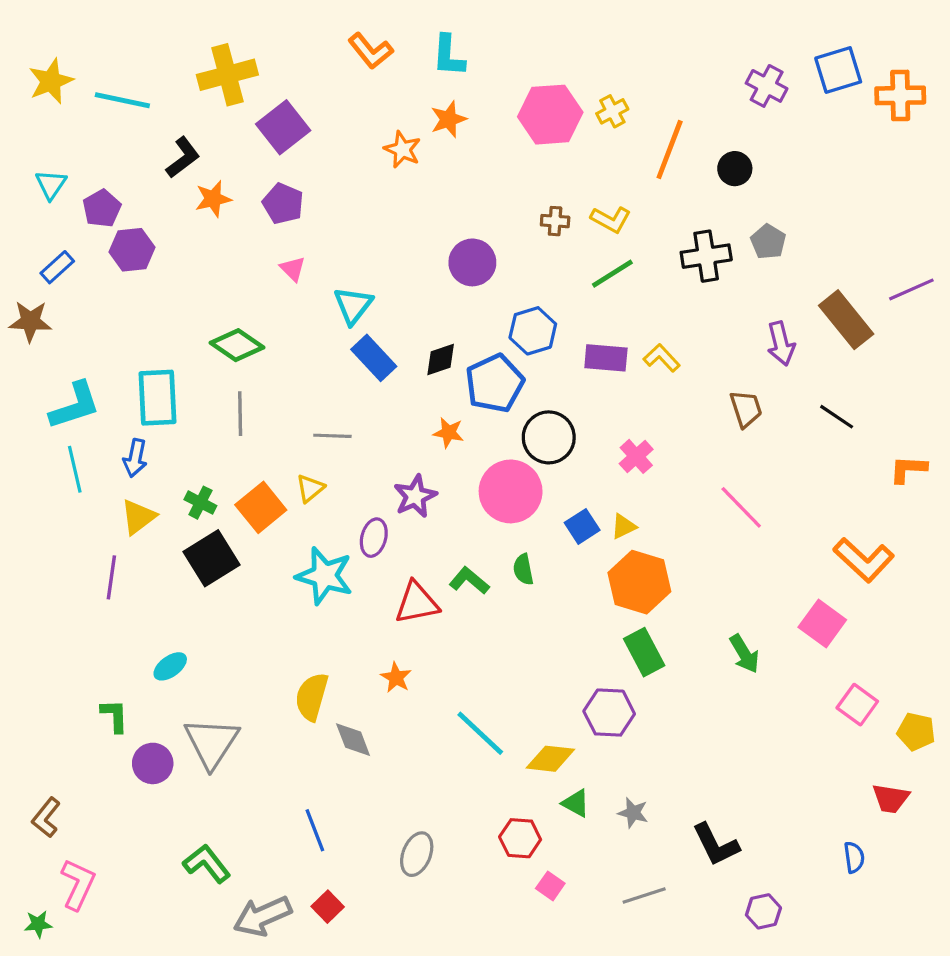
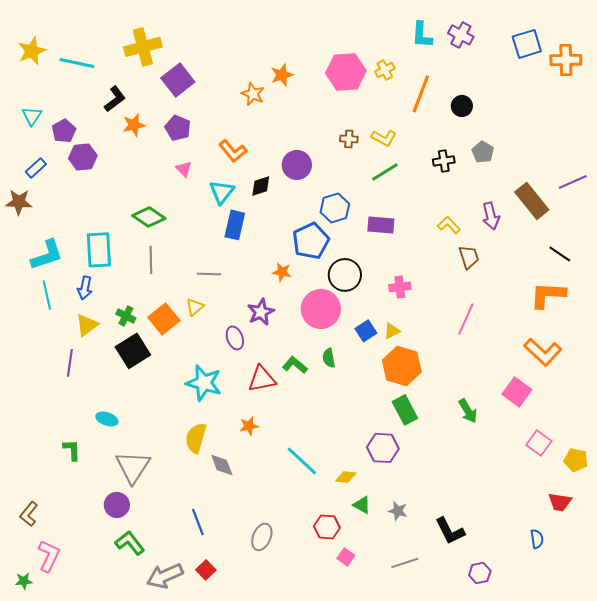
orange L-shape: (371, 51) -> (233, 151), moved
cyan L-shape: (449, 56) -> (422, 35), moved
purple cross: (767, 86) -> (461, 35), moved
black cross: (706, 256) -> (444, 161), size x0.7
blue rectangle: (374, 358) -> (235, 225), turned 56
yellow L-shape: (662, 358) -> (449, 225), moved
black diamond: (441, 359) -> (261, 186), moved
black line: (837, 417) -> (560, 254), moved
pink cross: (636, 456) -> (400, 287), turned 35
orange L-shape: (908, 469) -> (548, 295), moved, size x1.5
pink line: (741, 507) -> (466, 319), turned 68
purple ellipse: (374, 538) -> (235, 338), turned -35
cyan star: (324, 576) -> (204, 383), moved
cyan ellipse: (170, 666) -> (107, 419), turned 55
orange star: (396, 678) -> (249, 426), turned 30
yellow diamond: (550, 759) -> (346, 477), size x0.7
purple circle: (153, 763) -> (117, 505), moved

